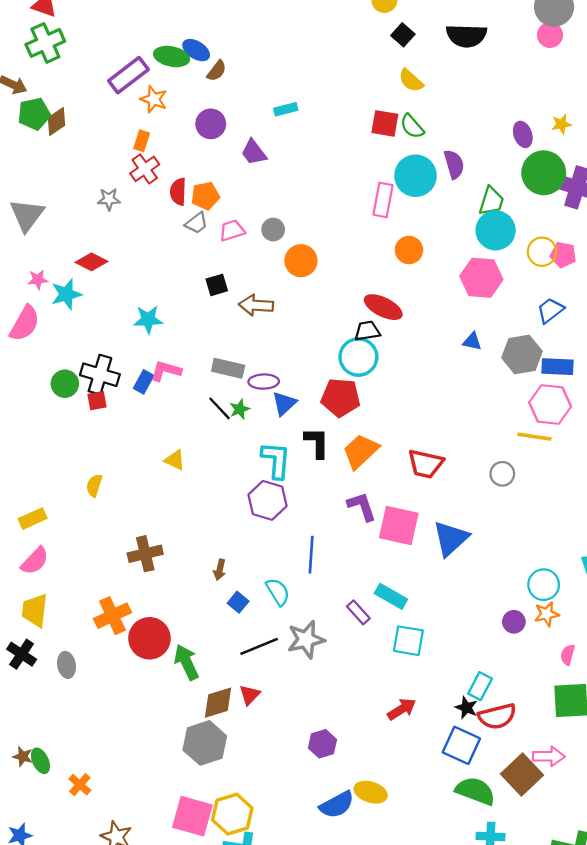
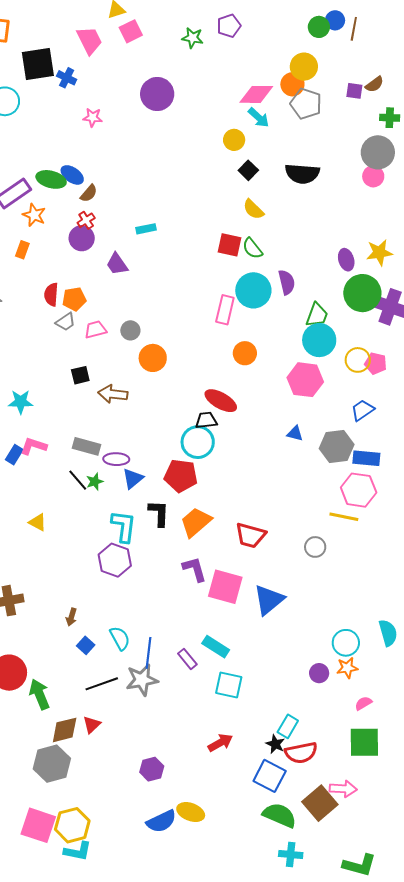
yellow star: (561, 124) -> (379, 252), size x1.5
red cross: (145, 169) -> (86, 220), moved, size x0.7
blue line: (311, 555) -> (149, 653), moved
pink semicircle: (568, 655) -> (363, 703), turned 42

